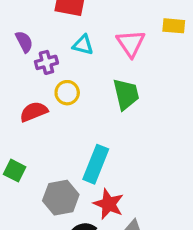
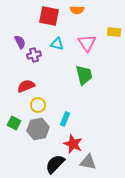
yellow circle: (67, 93) -> (38, 105), moved
cyan rectangle: (96, 164) -> (65, 119), size x0.6
gray hexagon: (61, 198) -> (38, 129), moved

